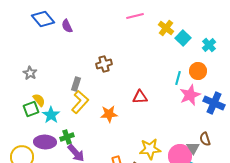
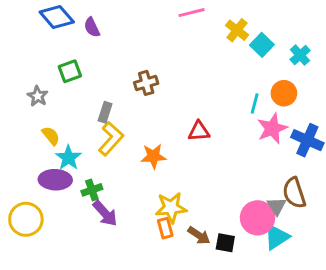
green square: (31, 109) -> (70, 71), moved
brown semicircle: (205, 139) -> (294, 193), size x1.5
purple ellipse: (45, 142) -> (55, 180), moved
yellow star: (150, 149) -> (171, 208), moved

